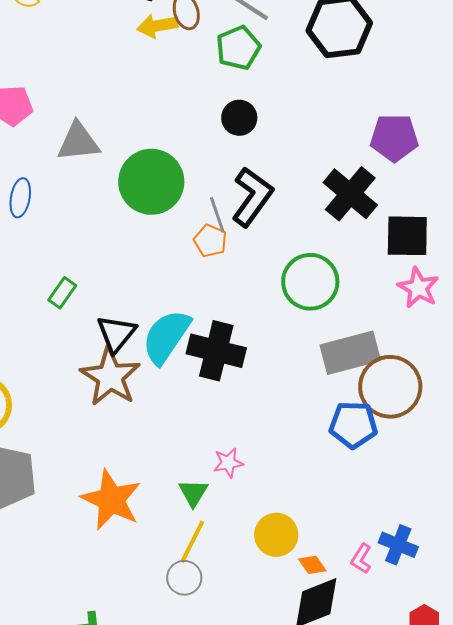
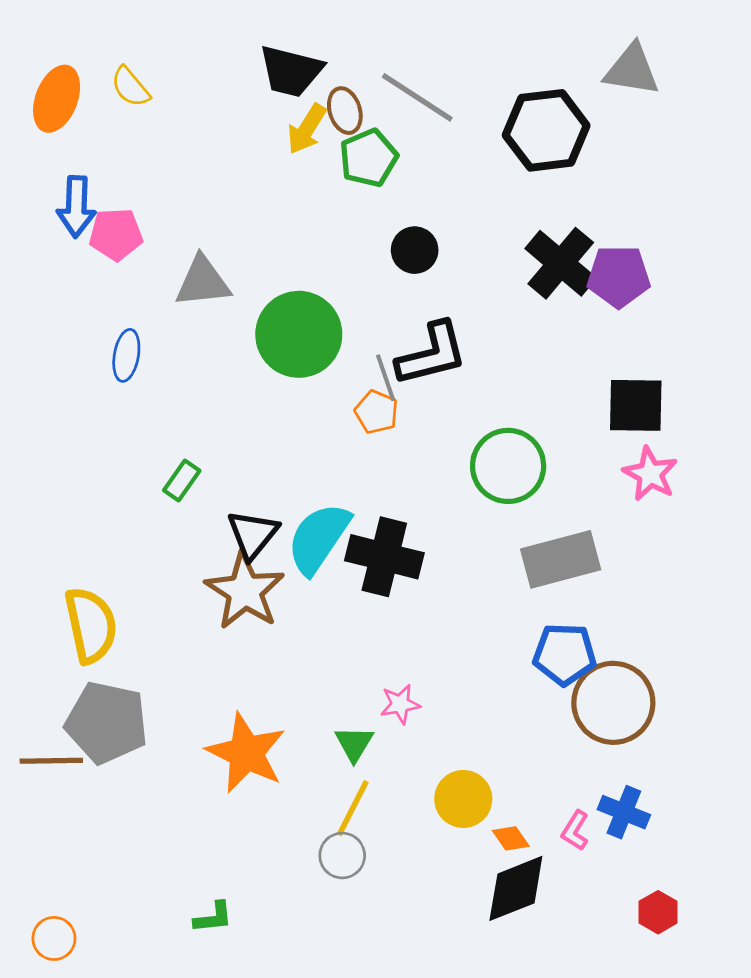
yellow arrow: (157, 26) -> (307, 129), turned -48
green pentagon: (238, 48) -> (369, 158), moved
black cross: (350, 194) -> (561, 263), moved
black L-shape: (252, 197) -> (432, 354), turned 40
brown circle: (390, 387) -> (613, 703), moved

